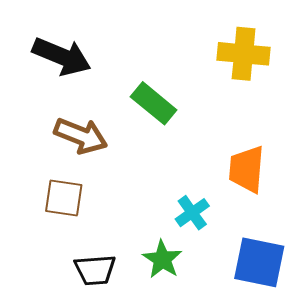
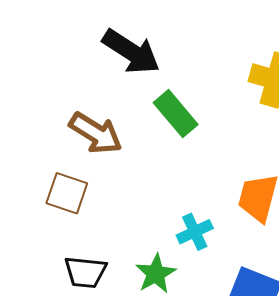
black arrow: (62, 56) -> (131, 52), moved

